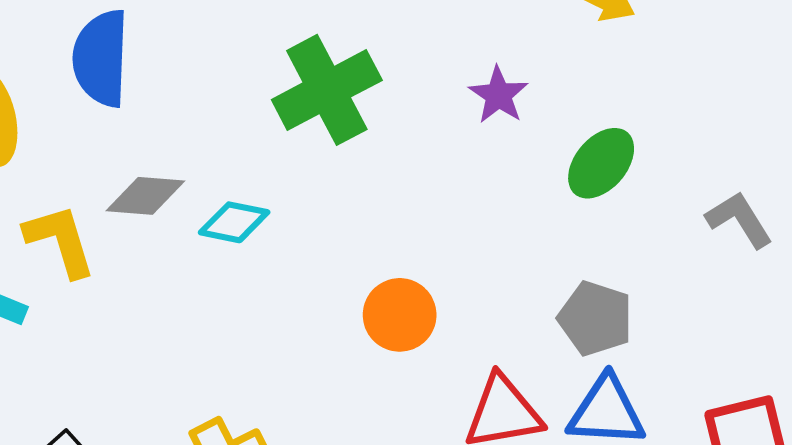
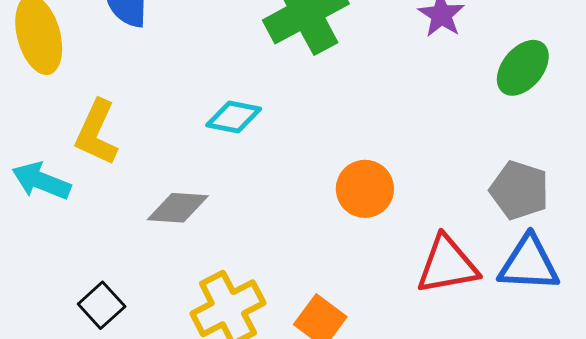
gray diamond: (145, 196) -> (178, 208), moved
yellow L-shape: (60, 240) -> (97, 133), turned -138

